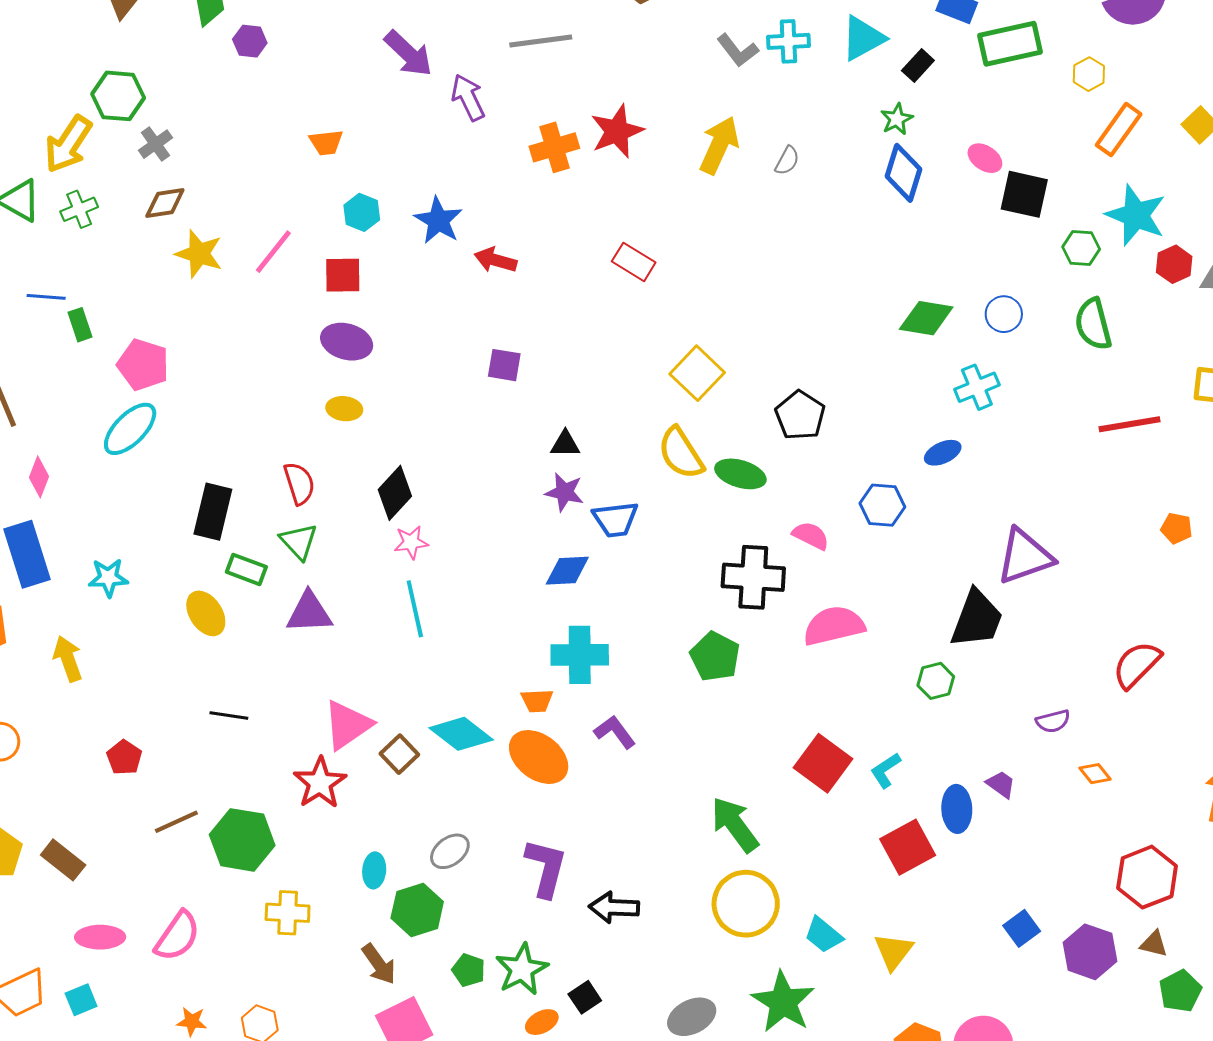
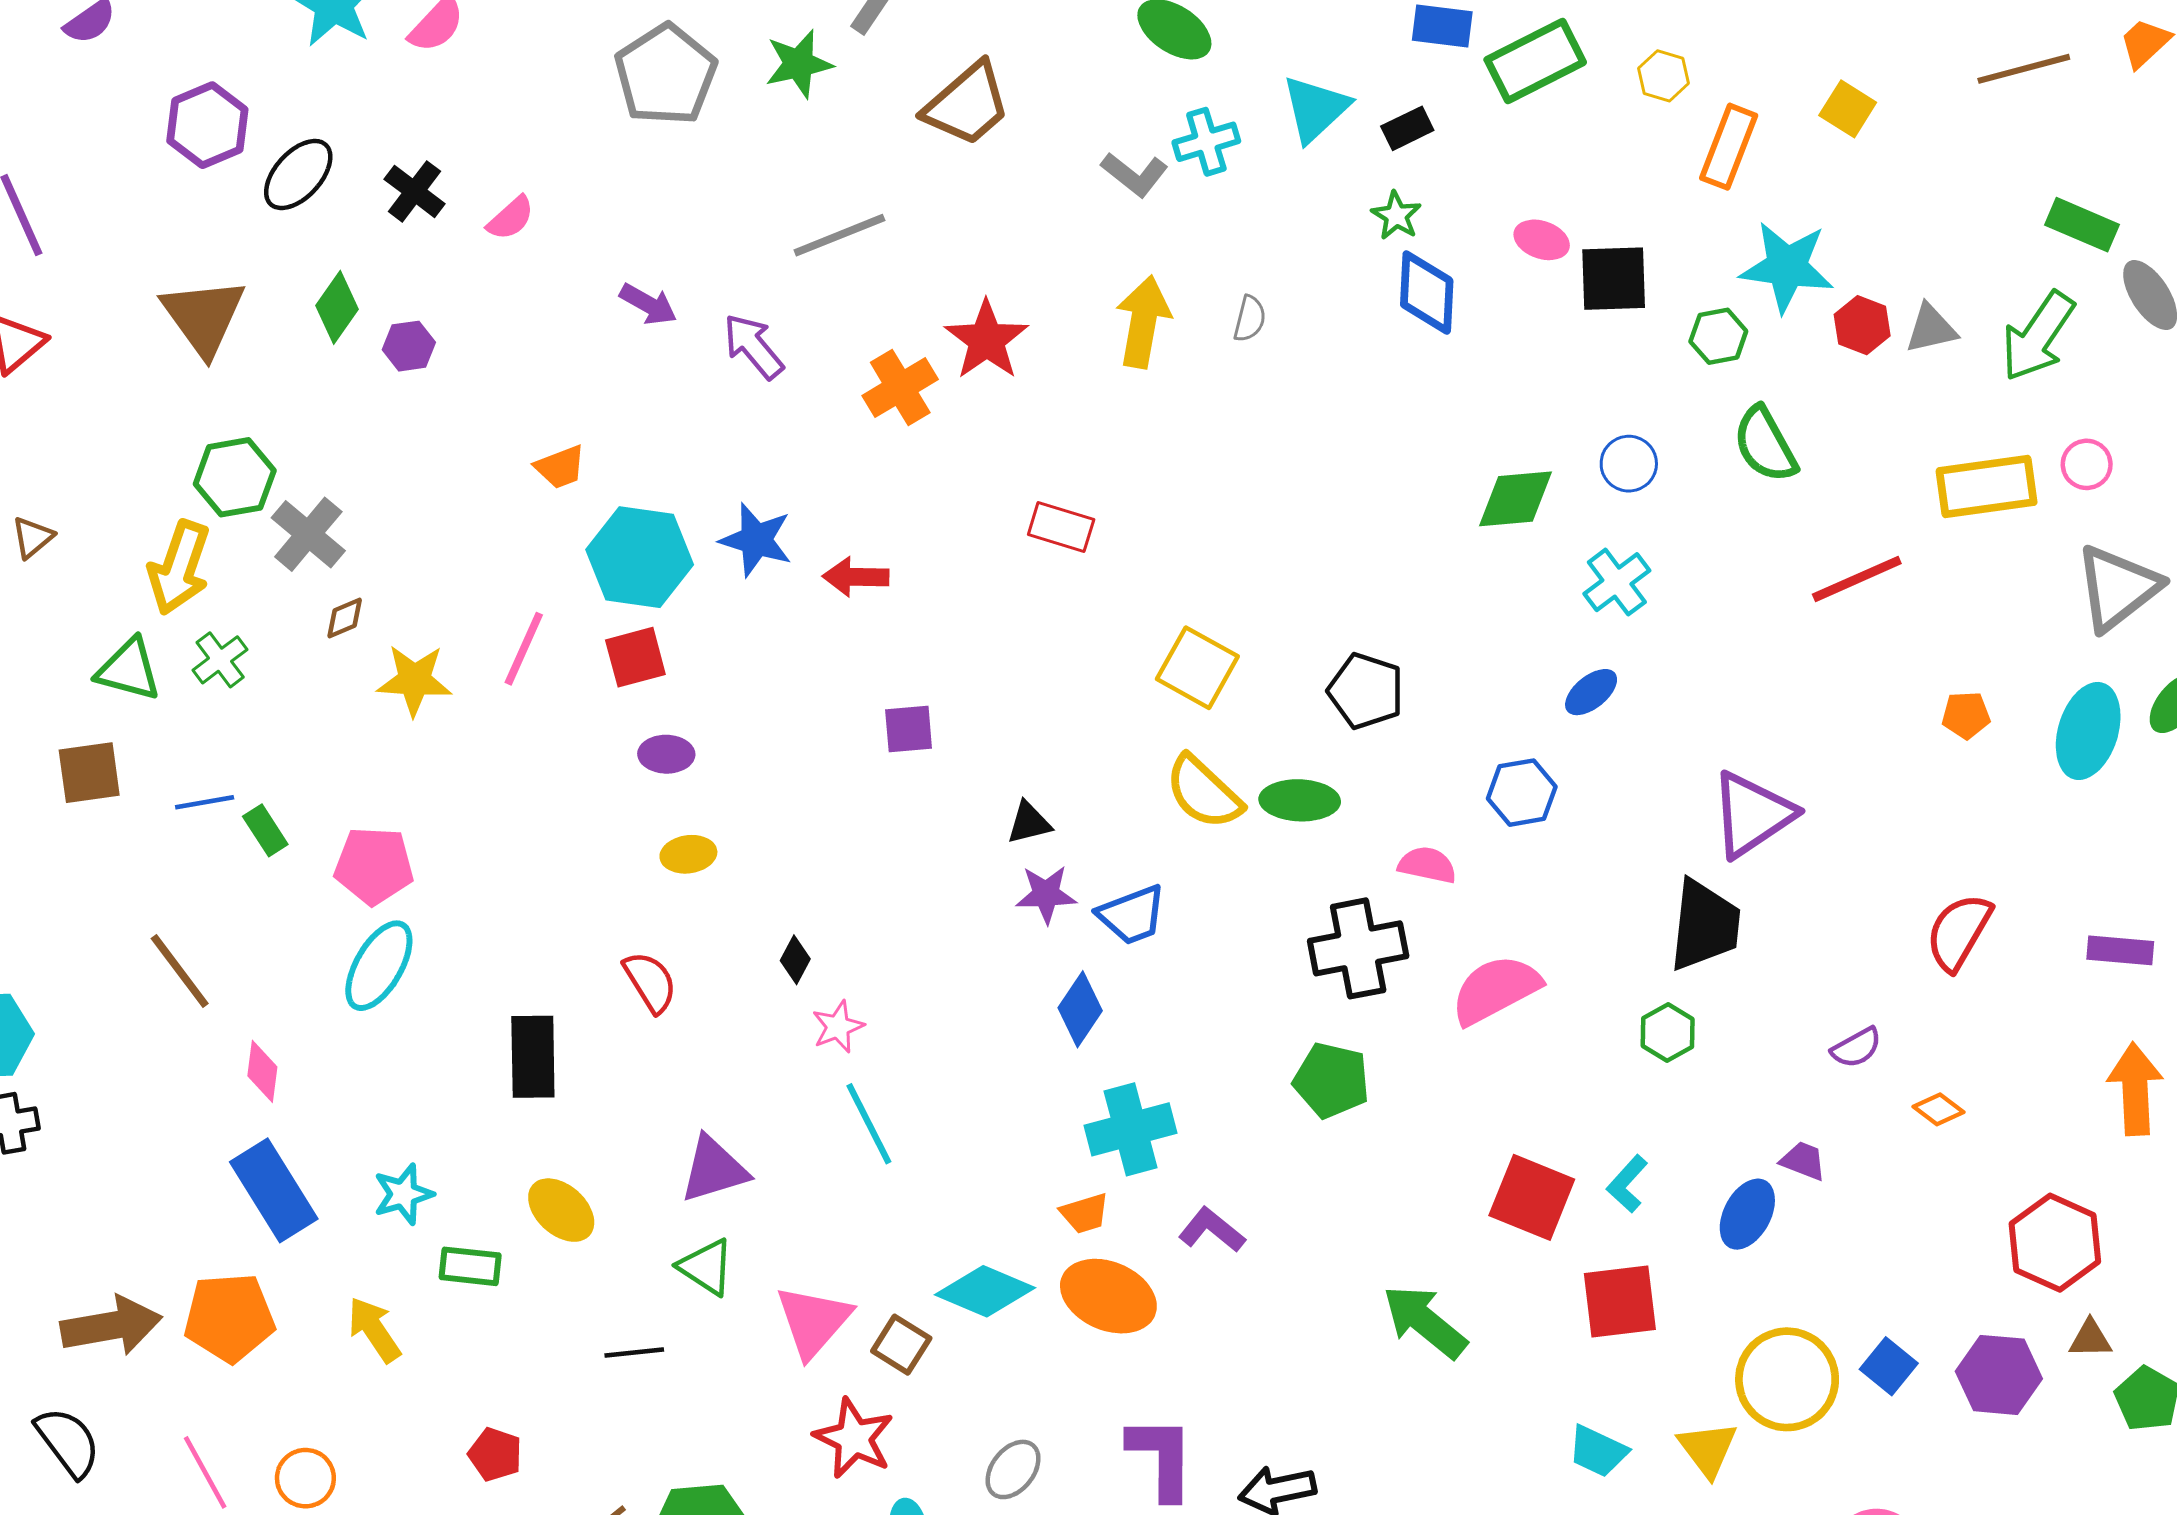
purple arrow: (408, 54) -> (648, 304), size x0.7
black rectangle: (918, 66) -> (1407, 128), turned 36
gray cross: (155, 144) -> (308, 534), size x1.4
brown diamond: (165, 203) -> (345, 618), size x0.7
cyan hexagon: (362, 212) -> (640, 557), size x1.8
purple ellipse: (347, 342) -> (666, 754), size x0.7
black diamond: (395, 493) -> (795, 960), size x0.6
green triangle: (299, 541) -> (706, 1267), moved
green rectangle: (246, 569) -> (470, 1266), moved
blue diamond: (567, 571) -> (1080, 1009), turned -39
red star: (320, 783) -> (854, 1438), moved
blue ellipse: (957, 809) -> (1747, 1214), turned 45
red square: (908, 847) -> (1620, 1301), moved, turned 36
yellow circle: (746, 904) -> (1787, 1379), moved

